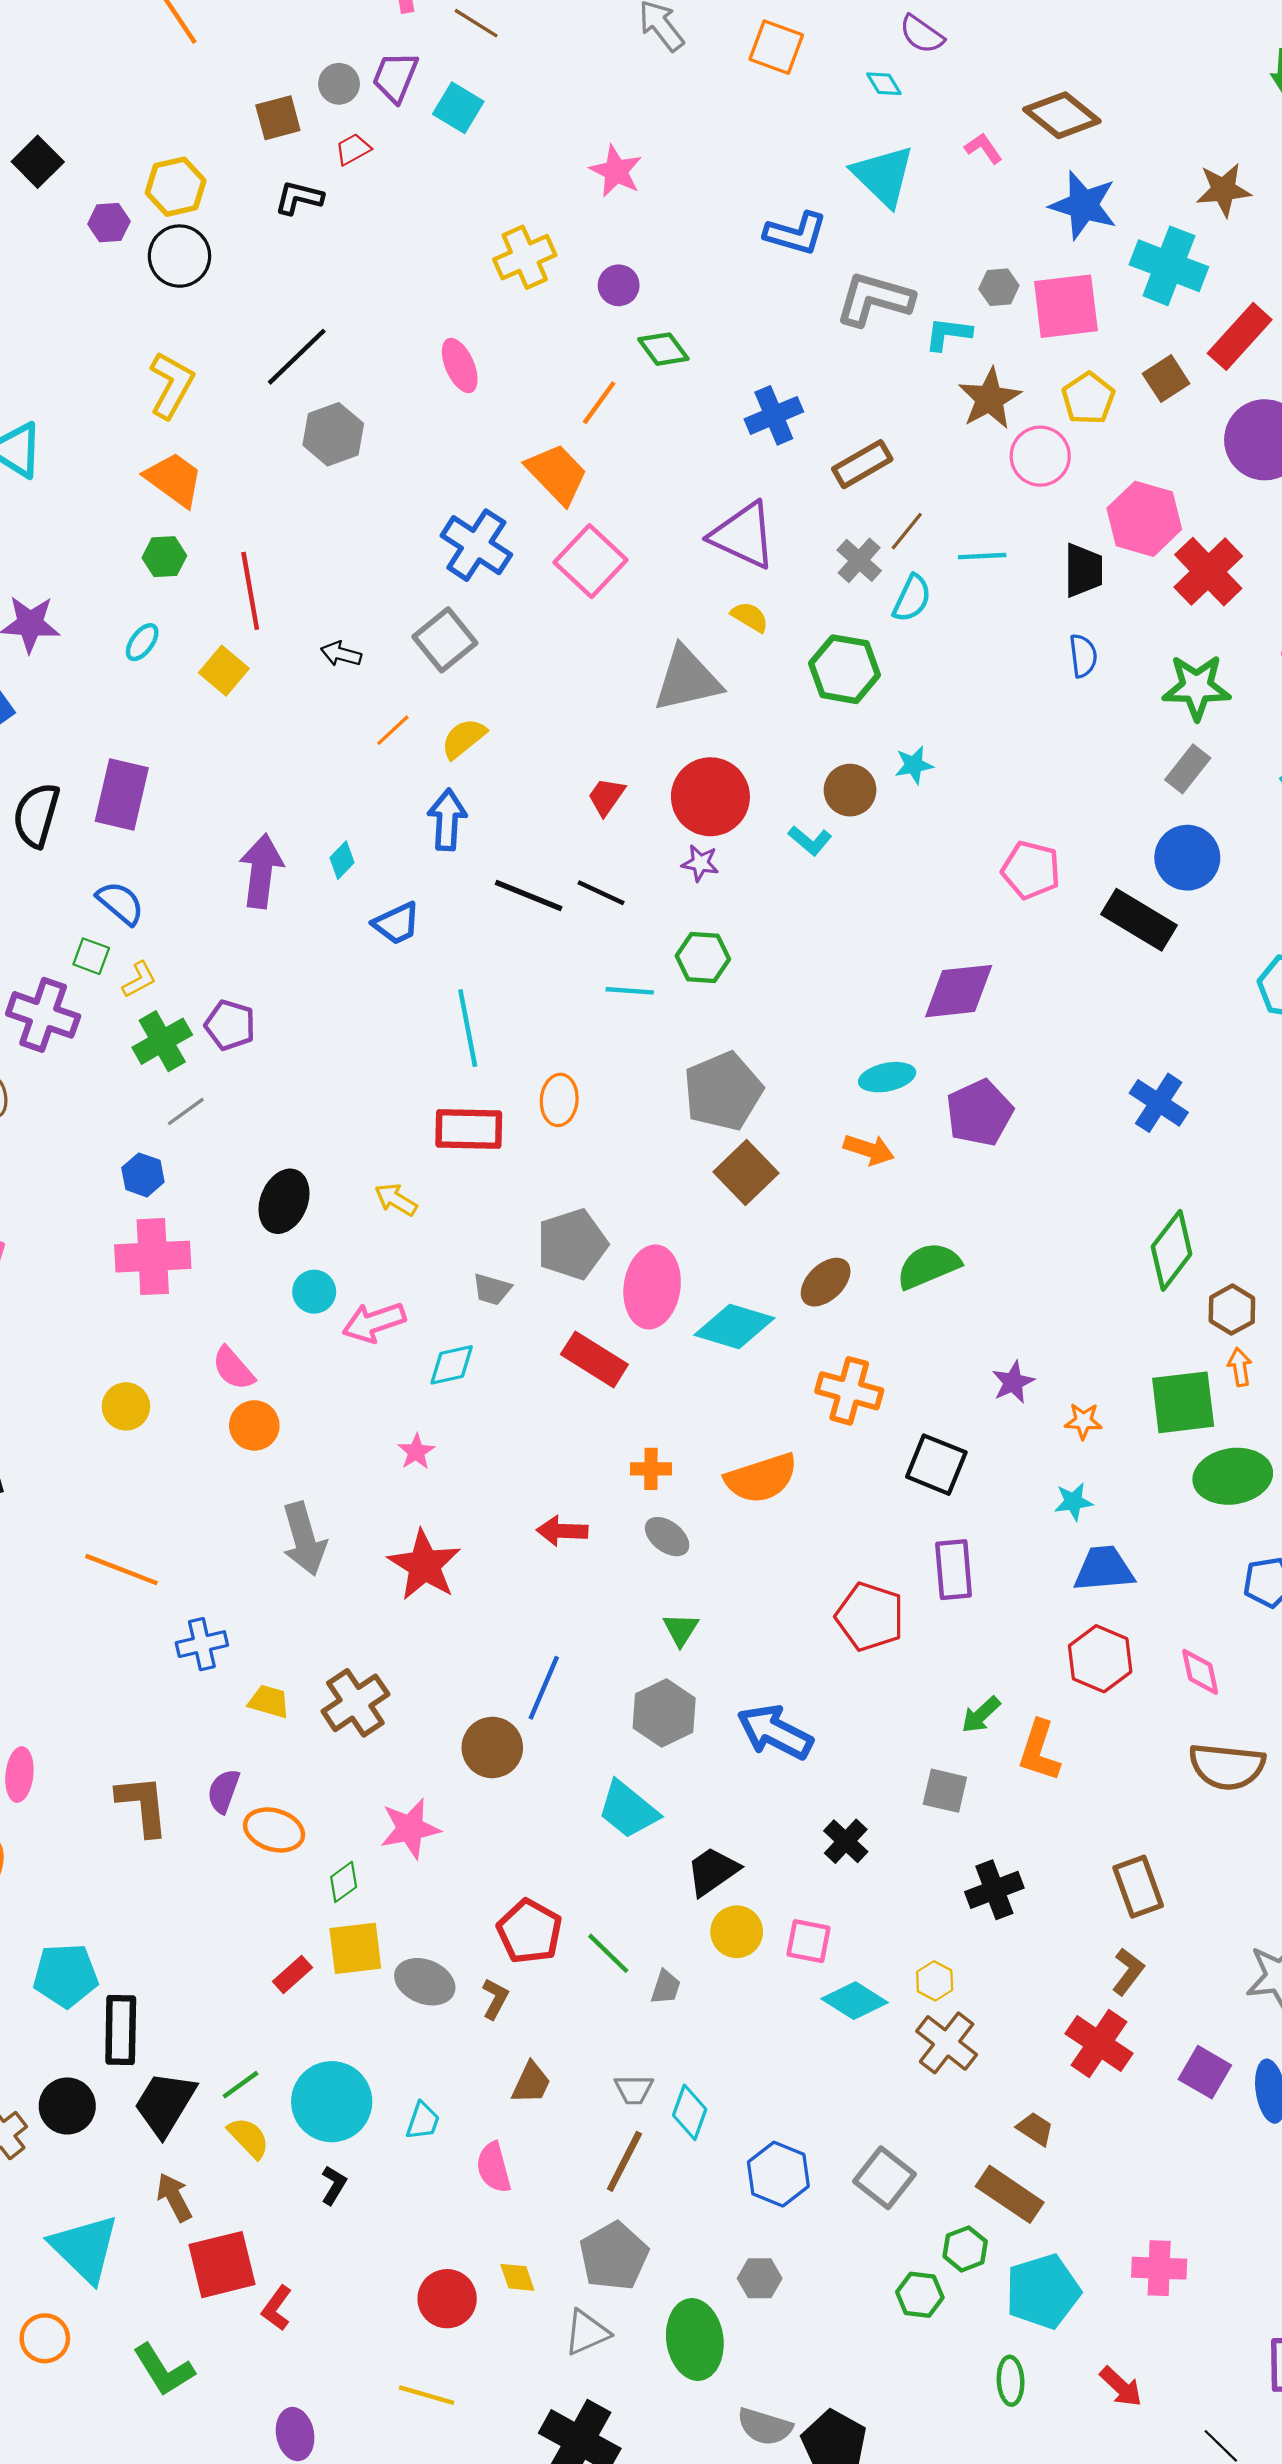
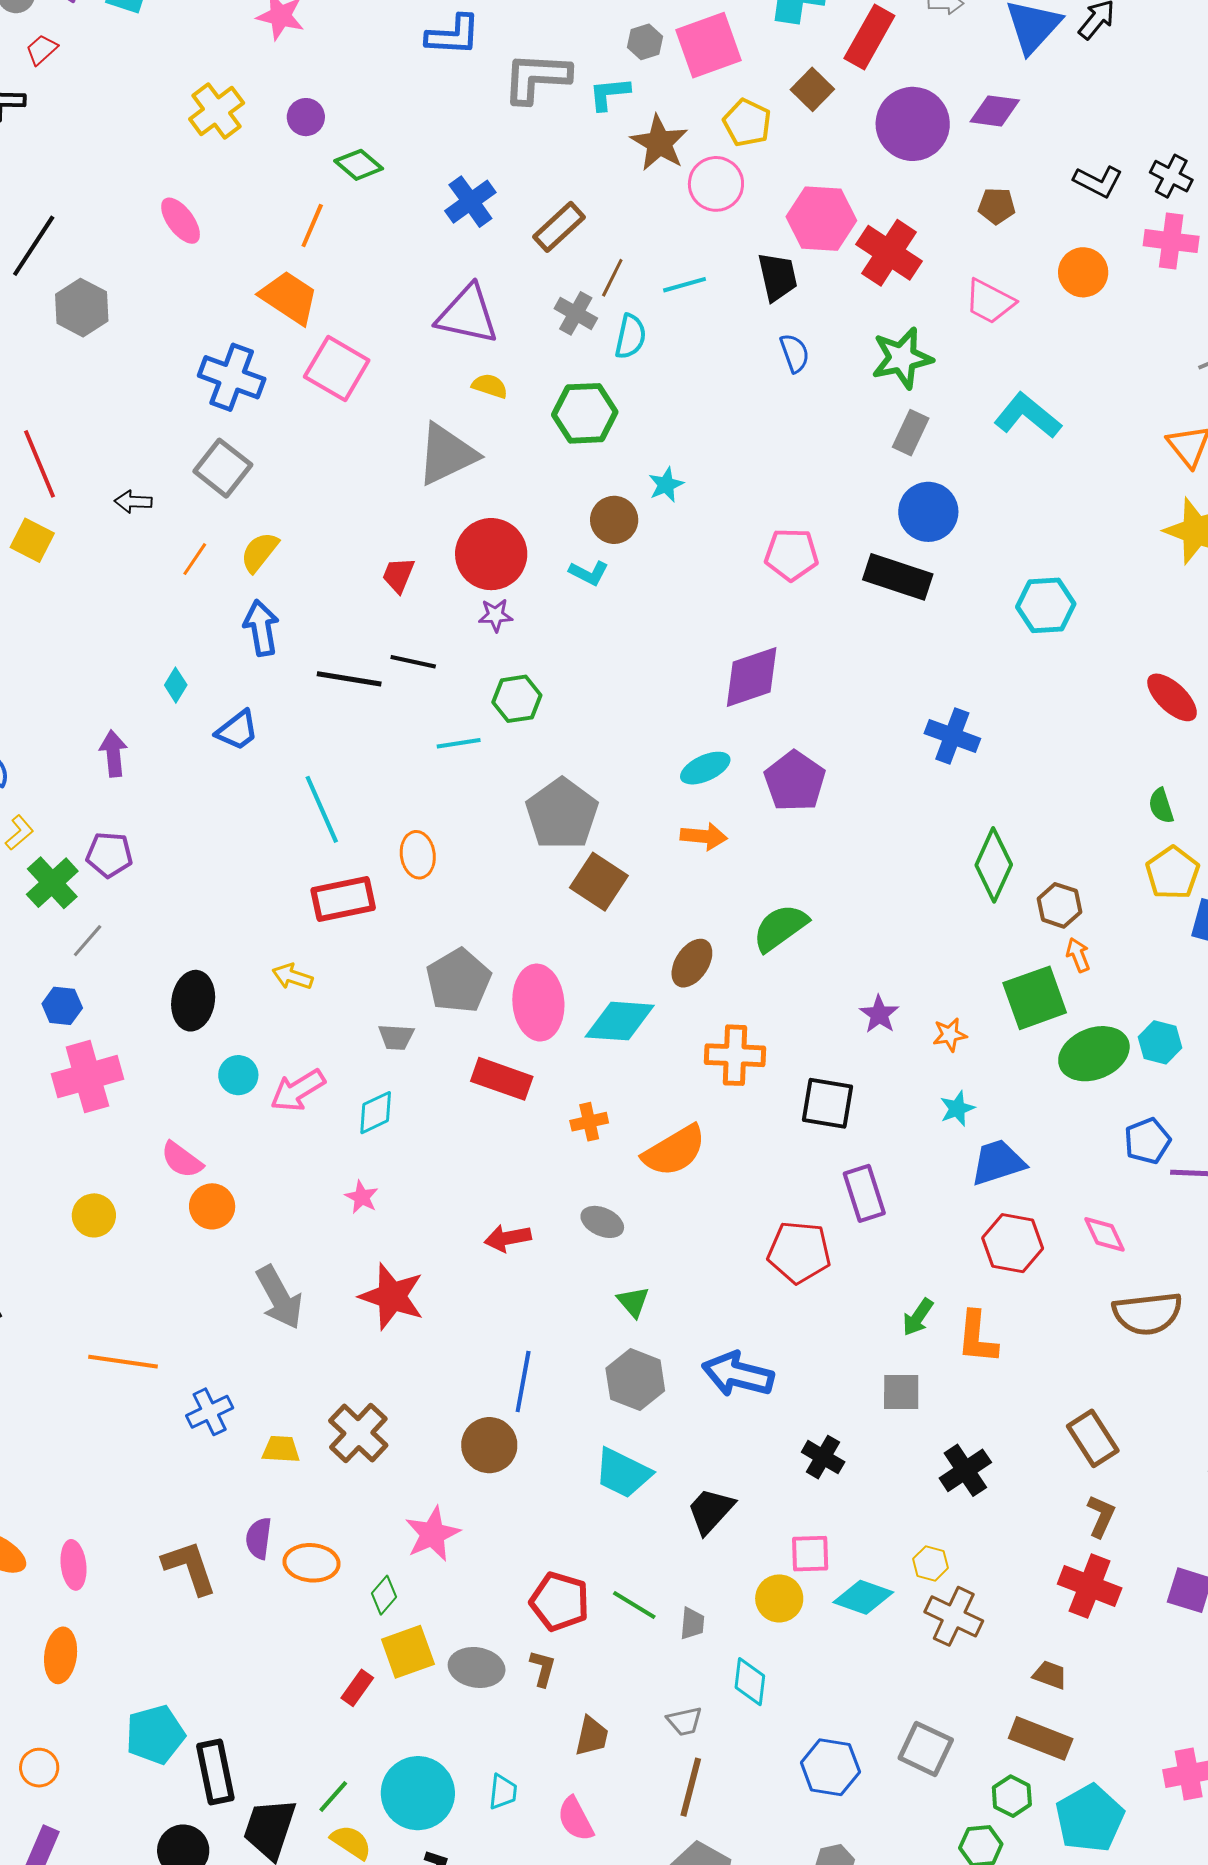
purple arrow: (261, 871) -> (113, 754), moved, size x0.7
orange cross: (651, 1469) -> (589, 1122), moved
yellow circle: (737, 1932) -> (779, 1598), moved
cyan diamond: (690, 2112) -> (750, 1682), moved

